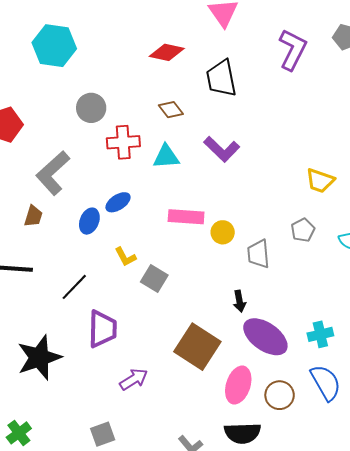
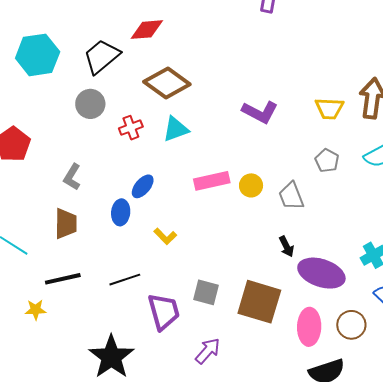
black trapezoid: (221, 78) -> (102, 56), moved, turned 78
brown diamond: (171, 110) -> (167, 83), size x1.8
red cross: (123, 142) -> (131, 128), size x0.7
purple L-shape: (222, 149) -> (260, 112), moved
gray L-shape: (53, 173) -> (72, 177), size x0.6
brown trapezoid: (33, 216) -> (66, 224), size x1.4
gray square: (154, 279) -> (206, 292), moved
black line: (74, 287) -> (125, 280), turned 44

